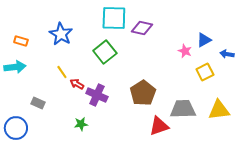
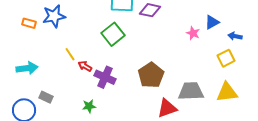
blue star: (61, 34) -> (54, 16), moved, turned 30
cyan arrow: (15, 67) -> (27, 68), moved
yellow square: (205, 72) -> (226, 58), moved
gray rectangle: (38, 103) -> (46, 97), moved

